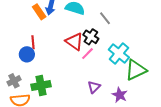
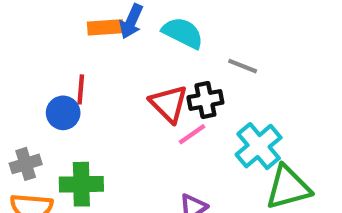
orange rectangle: (39, 12) -> (105, 27), turned -70
gray line: (105, 18) -> (243, 66), turned -40
black cross: (91, 37) -> (205, 100), turned 35

